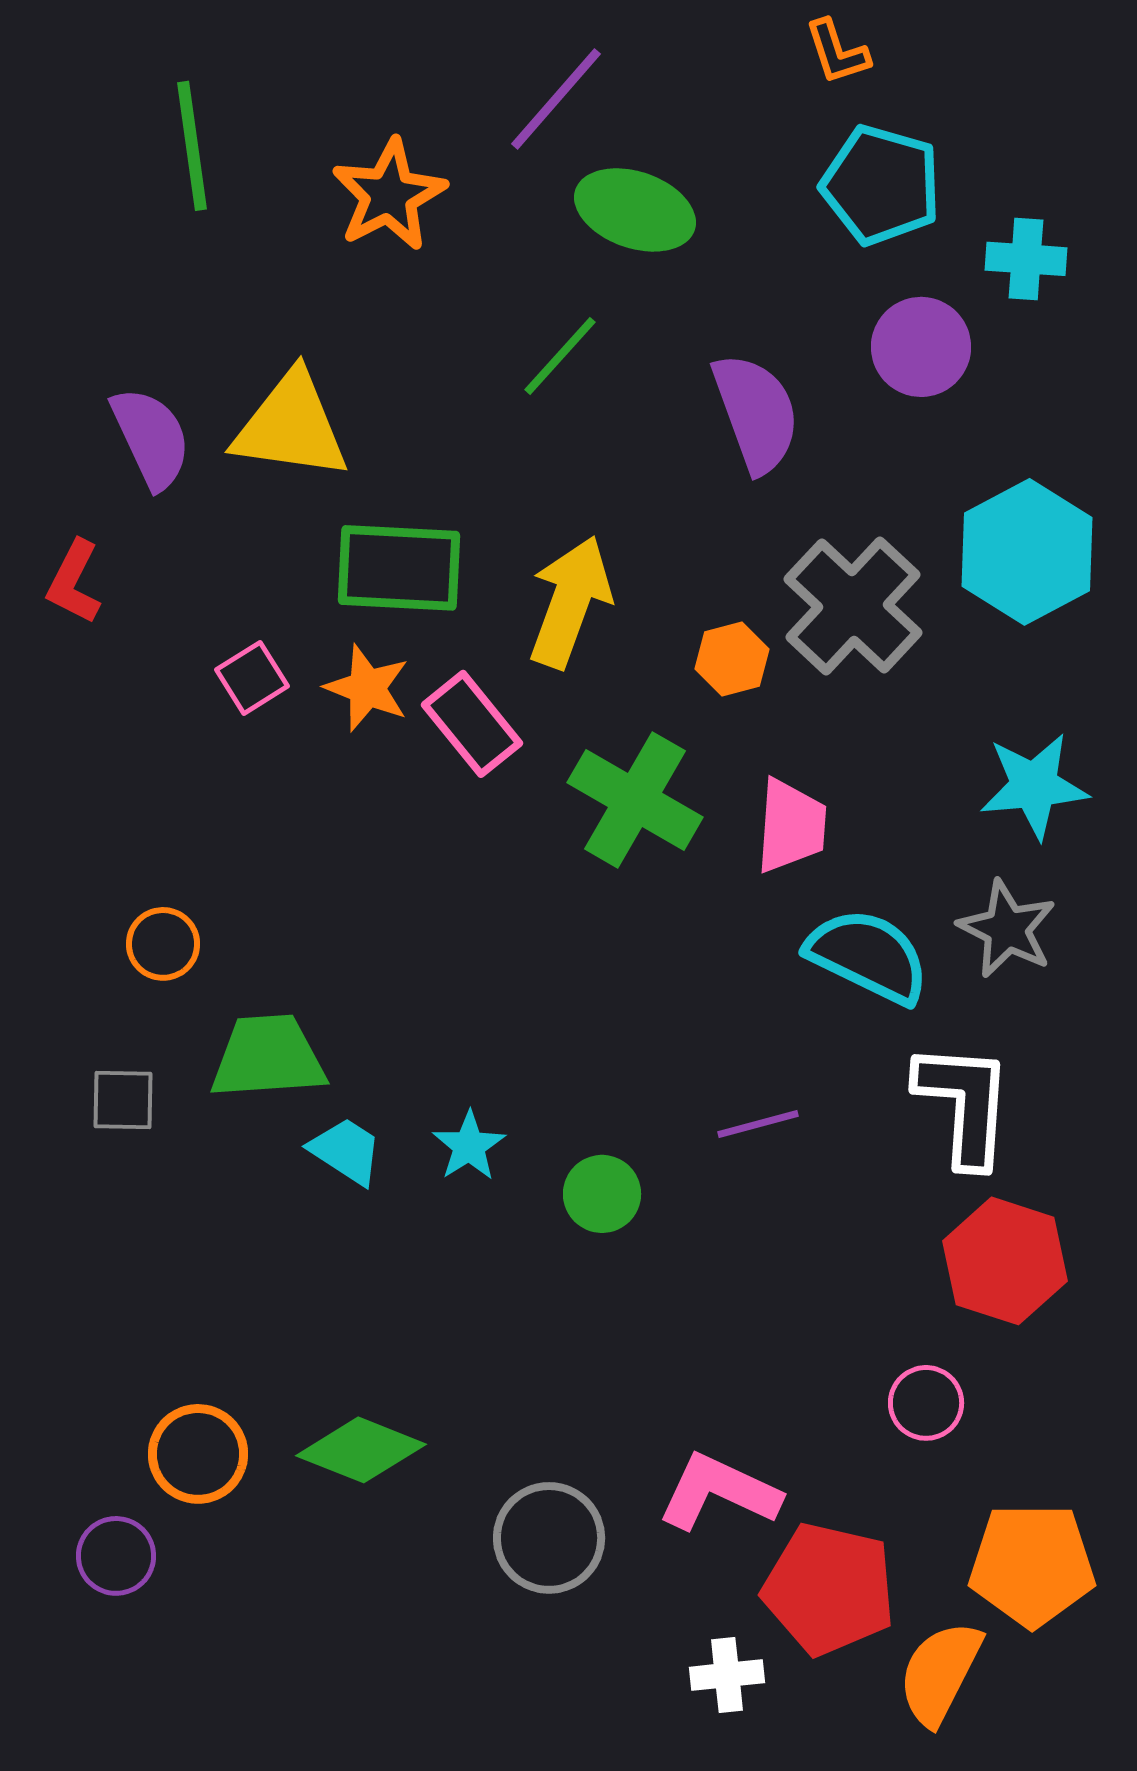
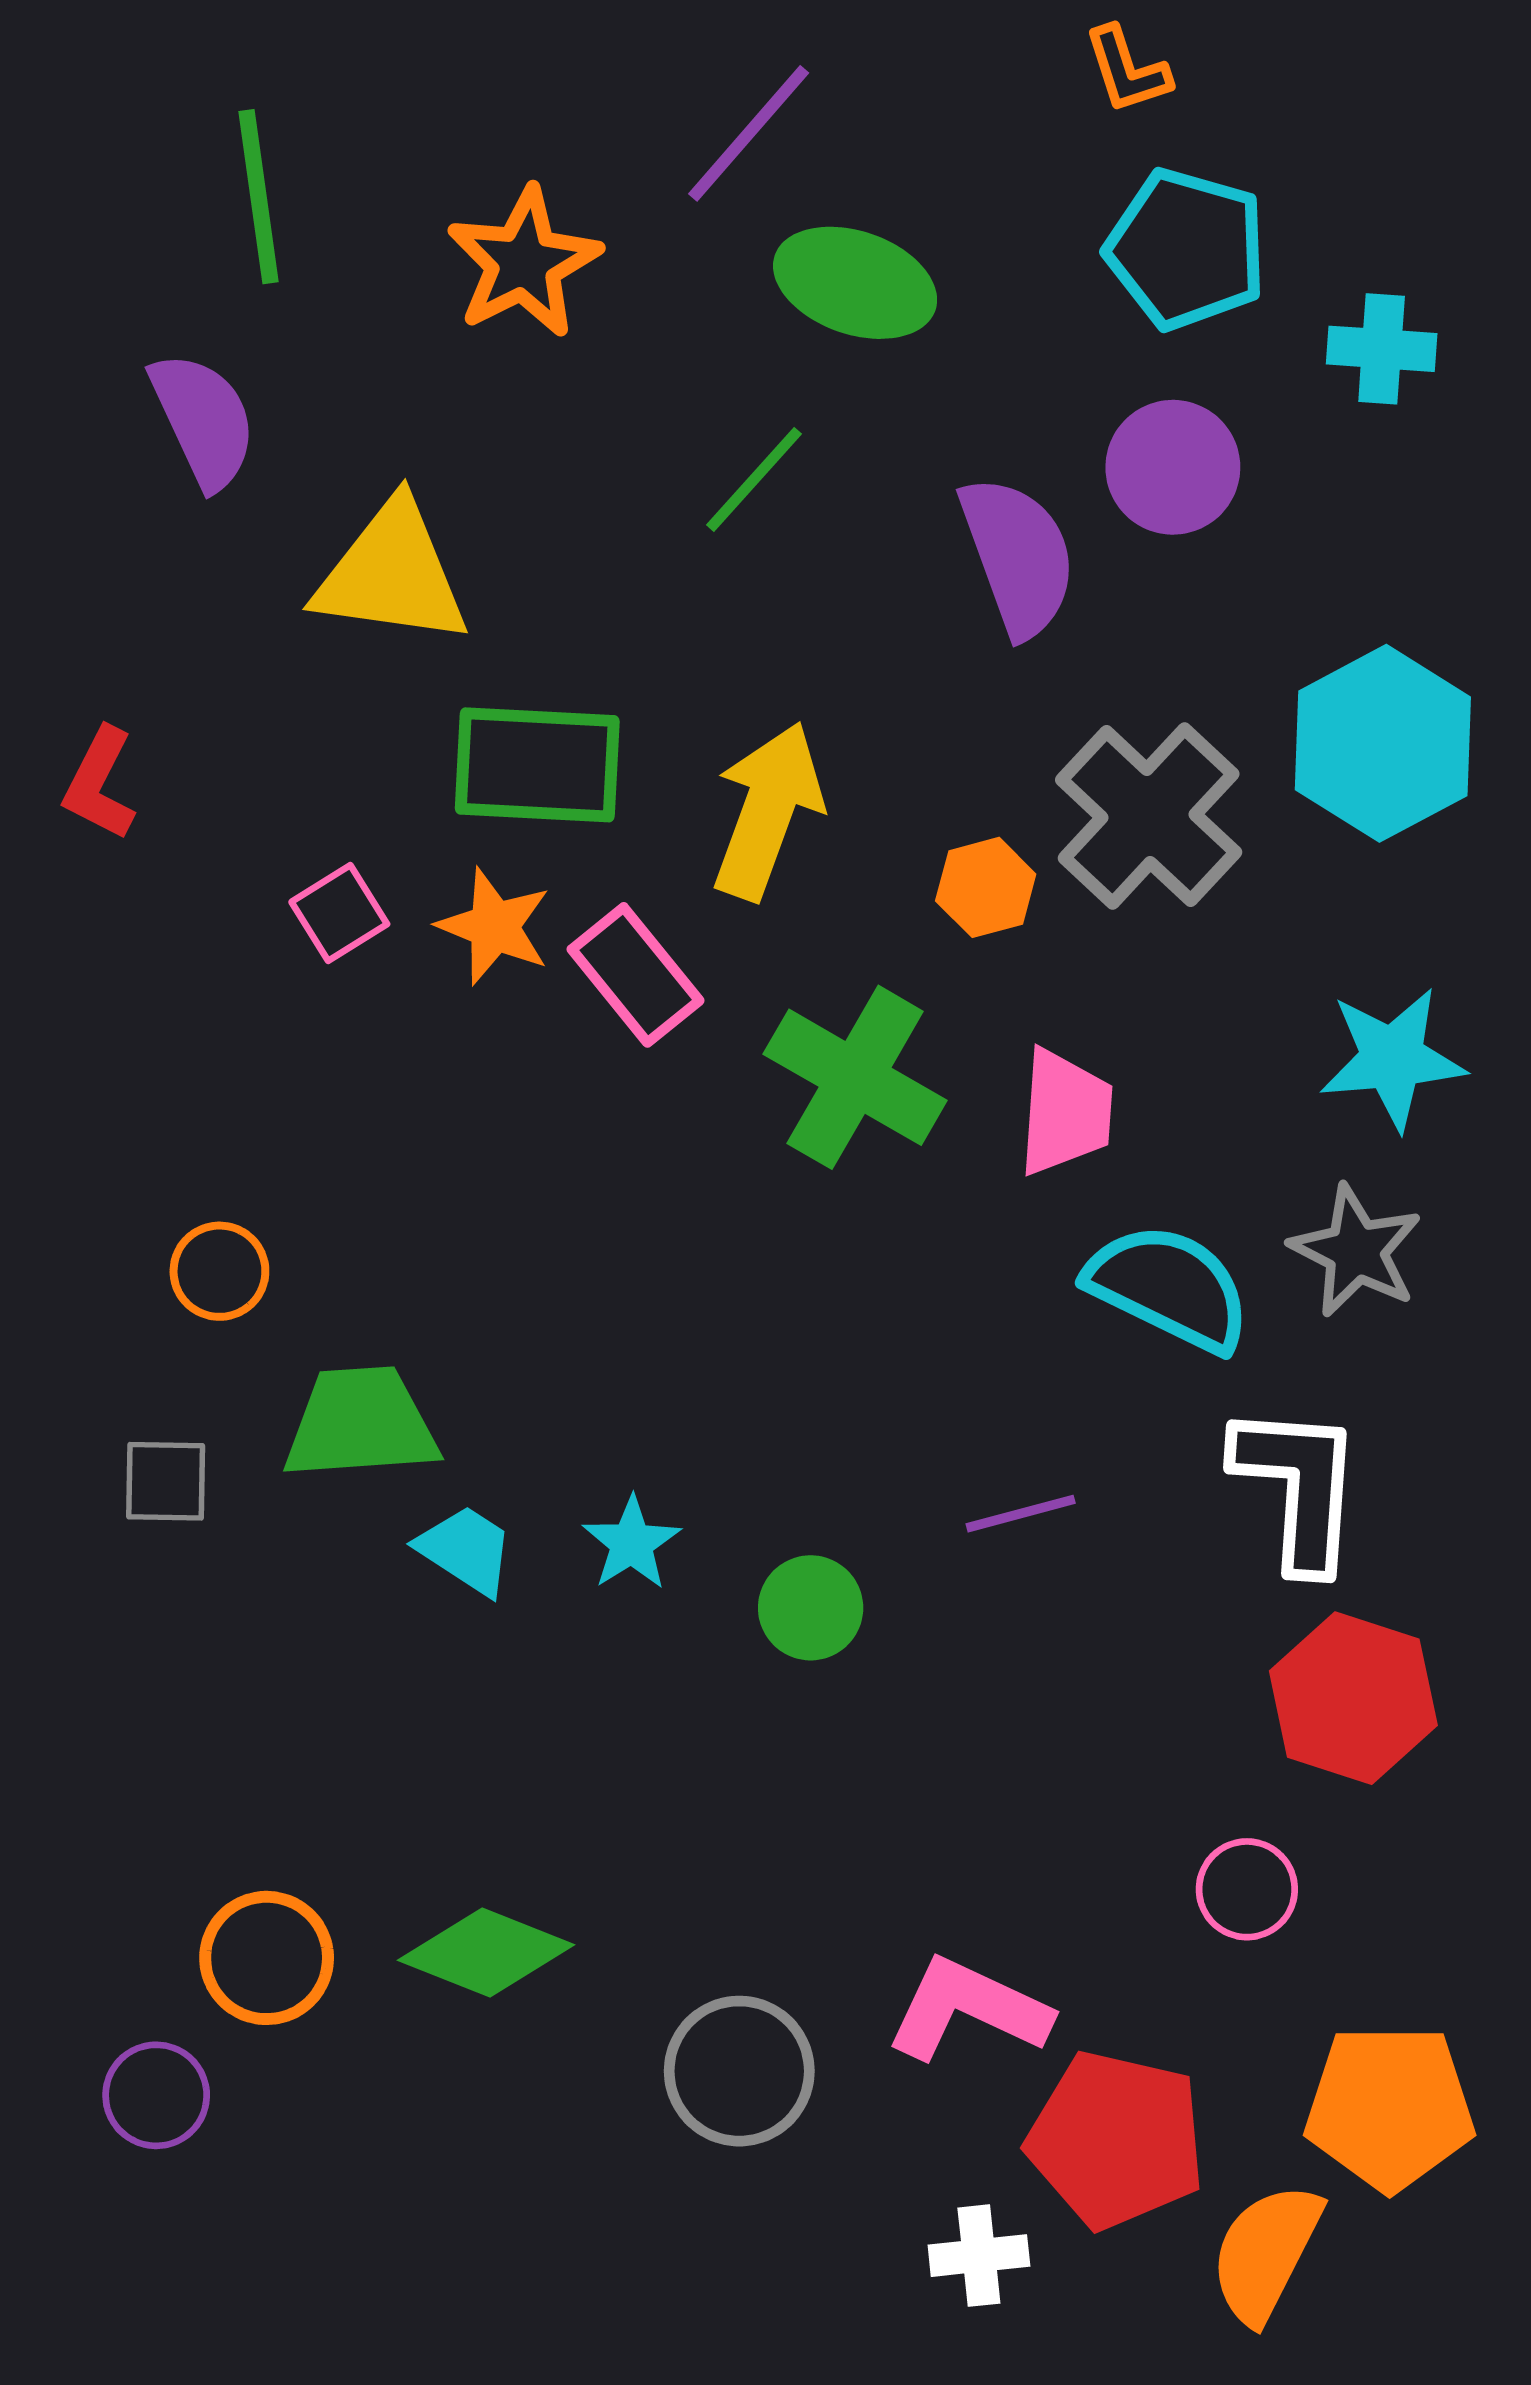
purple circle: (921, 347) -> (1173, 467), moved
purple semicircle: (151, 438) -> (203, 420), moved

